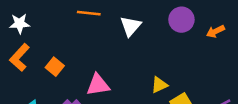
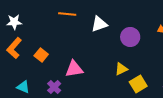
purple circle: (181, 20) -> (130, 37), moved
white triangle: (131, 26) -> (99, 24), turned 30

